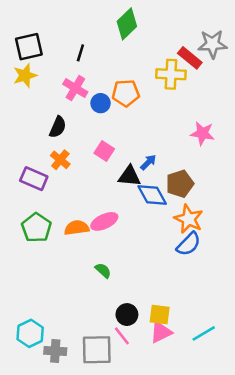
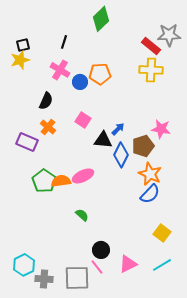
black square: (29, 47) -> (23, 45), moved, size x0.6
yellow cross: (171, 74) -> (151, 70), moved
pink star: (202, 133) -> (161, 129), moved
blue diamond: (152, 195) -> (121, 155), turned 55
green pentagon: (36, 228) -> (44, 181), moved
yellow square: (160, 315) -> (162, 233), moved, turned 30

